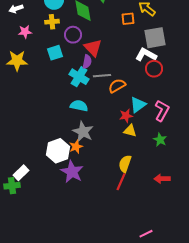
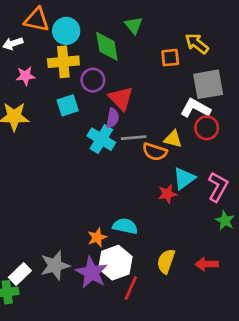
yellow cross: (52, 22) -> (63, 62), size x1.5
orange semicircle: (117, 86) -> (155, 152), turned -132
cyan semicircle: (79, 106) -> (125, 226), moved
yellow triangle: (130, 131) -> (173, 139), moved
gray star: (83, 132) -> (55, 266), moved, turned 30
green star: (160, 140) -> (225, 221), moved
white hexagon: (58, 151) -> (115, 263), moved
red arrow: (162, 179) -> (207, 264), moved
red line: (121, 182) -> (131, 288), moved

